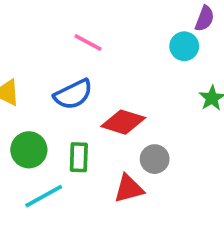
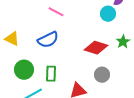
red diamond: (123, 122) -> (96, 48), moved
gray circle: (155, 159) -> (102, 75), moved

